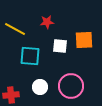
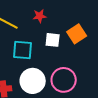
orange square: (84, 40) -> (77, 34), turned -30
white circle: (40, 87) -> (33, 81), size x1.6

